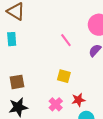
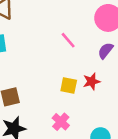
red star: (78, 100) -> (92, 82), moved

